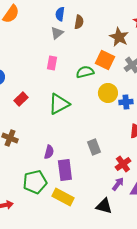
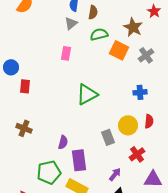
green semicircle: (85, 72) -> (99, 34), moved
yellow circle: (108, 93) -> (128, 125), moved
red rectangle: (21, 99) -> (25, 86), moved, turned -40
green triangle: (59, 104) -> (87, 94), moved
purple arrow: (118, 184) -> (115, 174), moved

